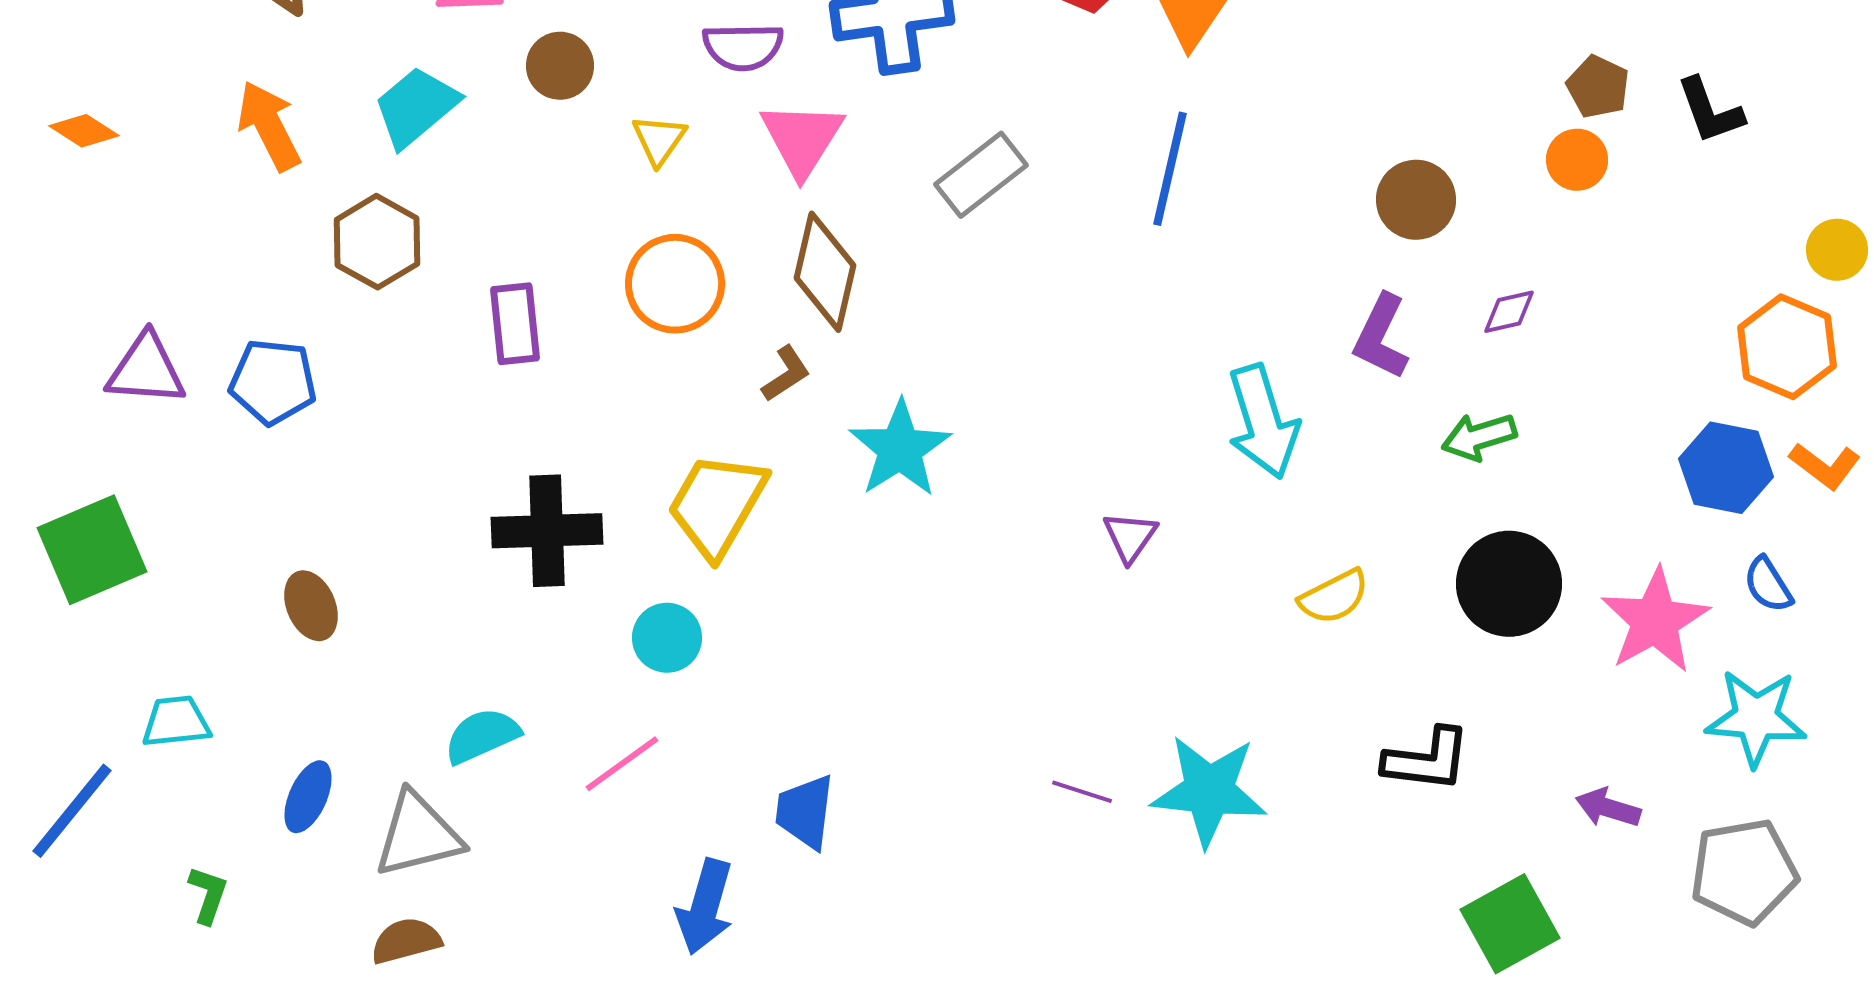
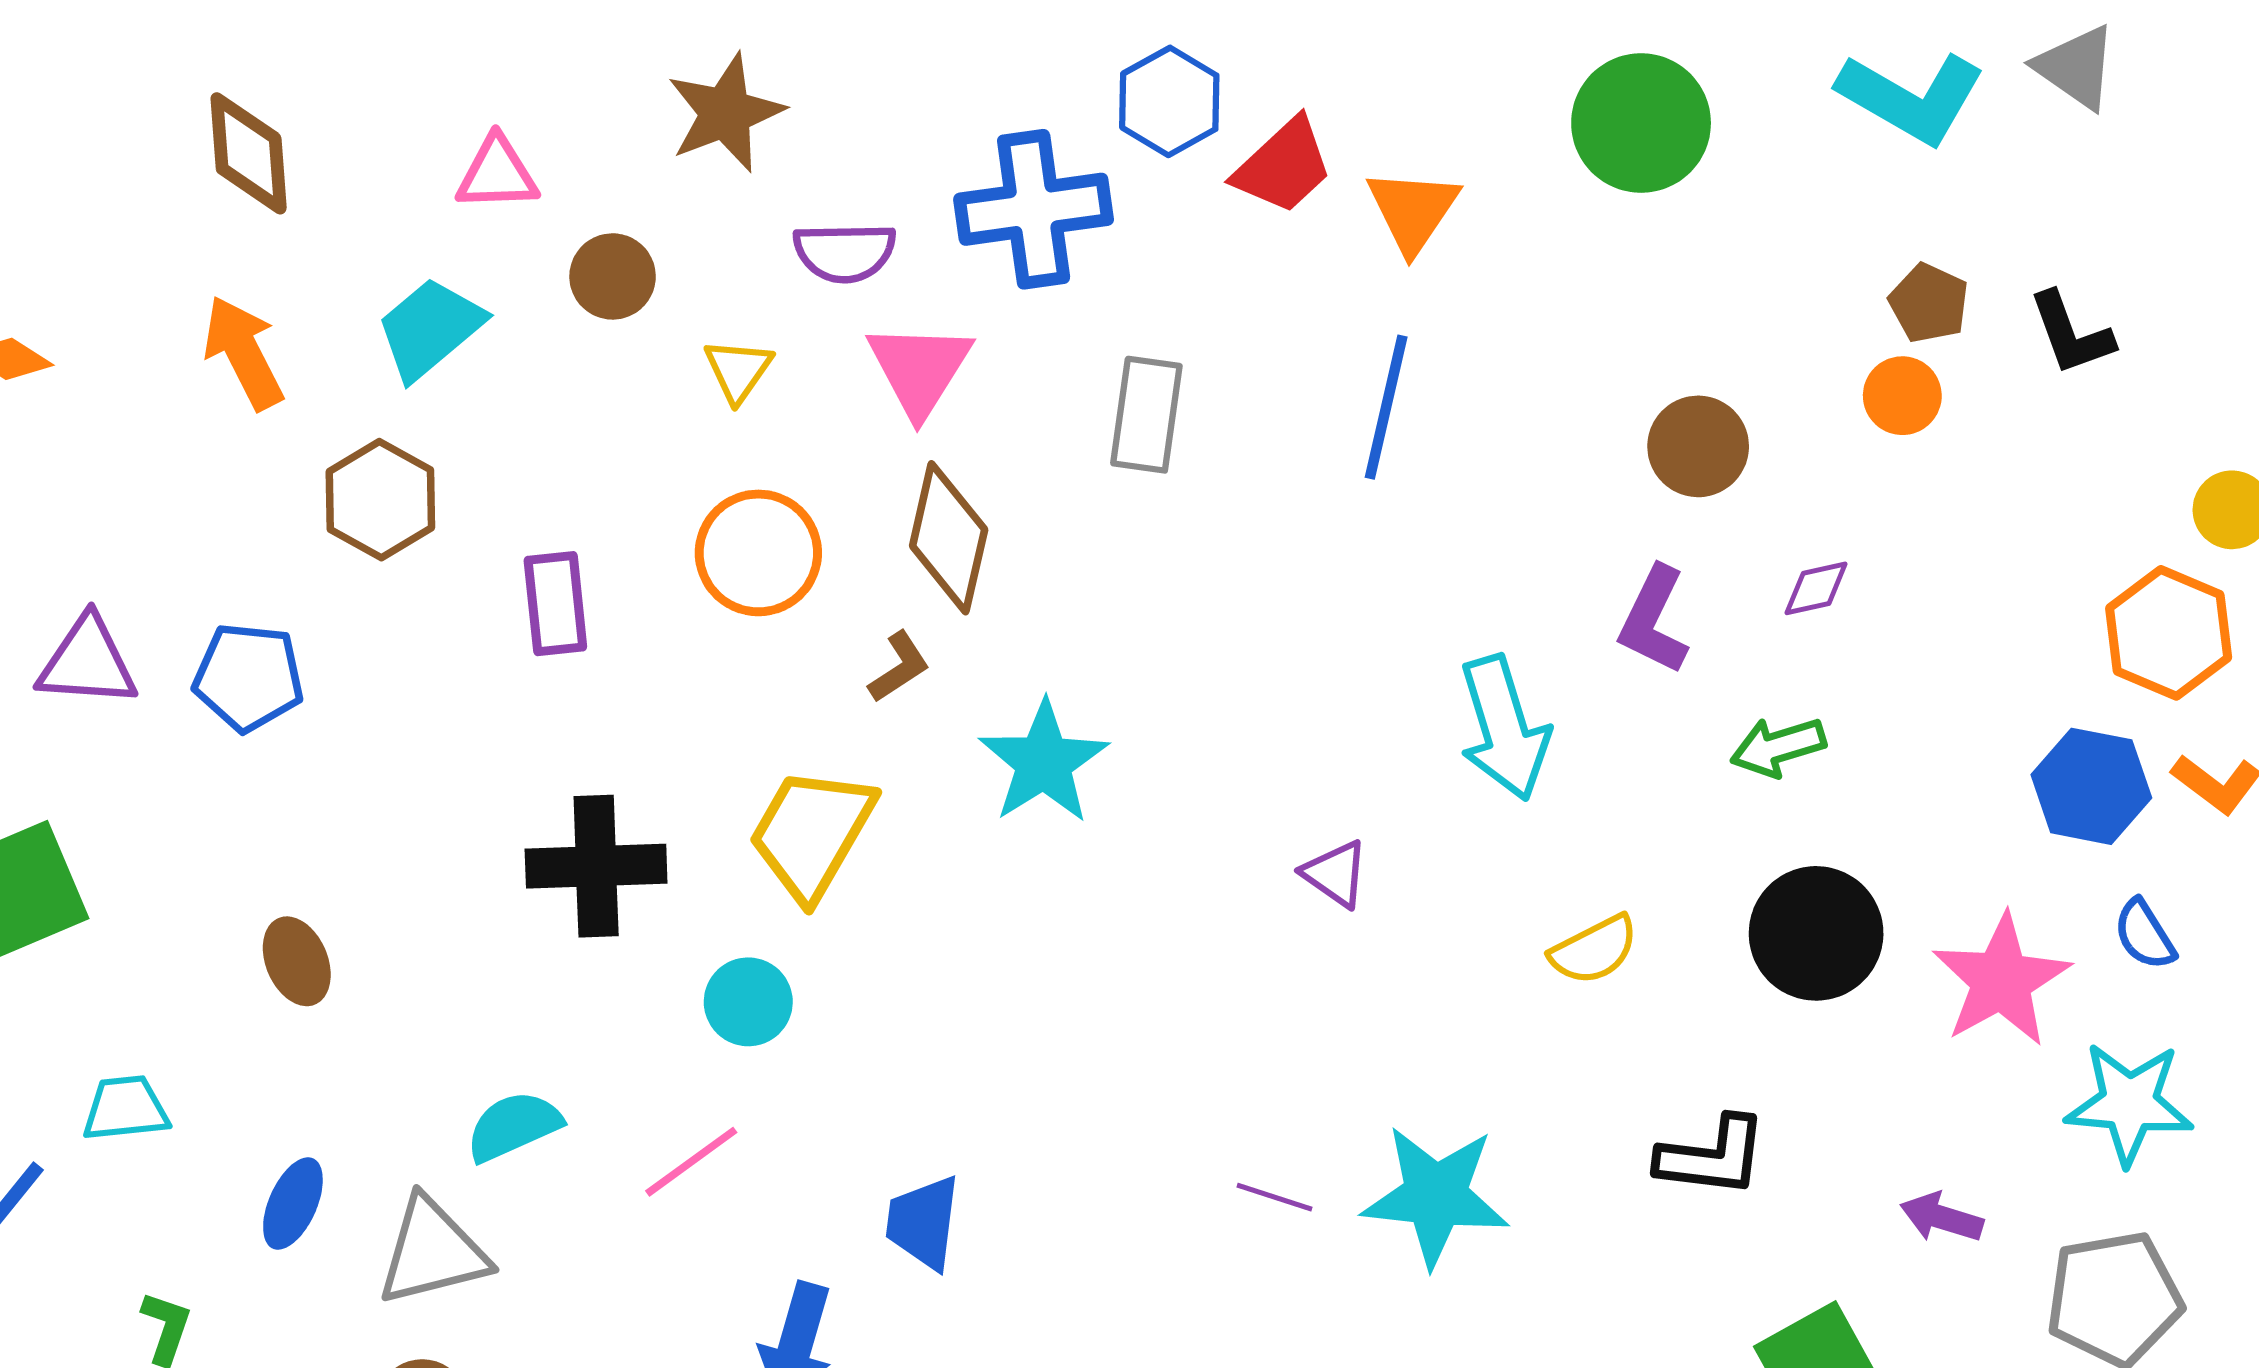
gray rectangle: (981, 175) -> (1146, 415), turned -44
purple triangle: (1130, 537) -> (1335, 874), turned -30

